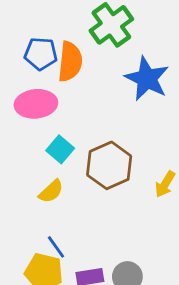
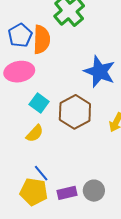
blue pentagon: (41, 54) -> (20, 35), turned -30
blue star: (147, 79) -> (100, 72), moved

